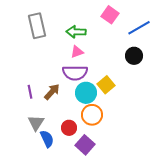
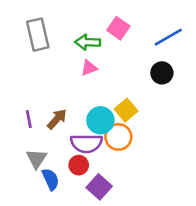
pink square: (110, 15) -> (118, 28), moved
purple semicircle: (75, 73) -> (86, 143), moved
orange circle: (92, 115) -> (118, 137), moved

